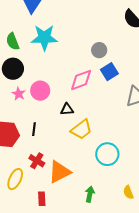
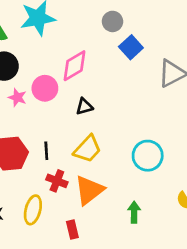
pink diamond: (81, 80) -> (75, 66), moved
black line: (34, 129) -> (46, 151), moved
yellow trapezoid: (81, 129) -> (87, 149), moved

